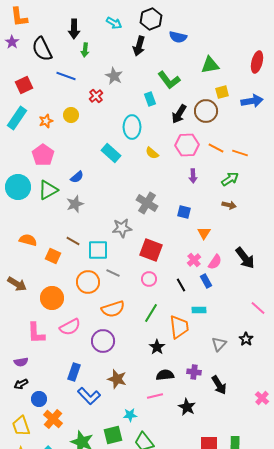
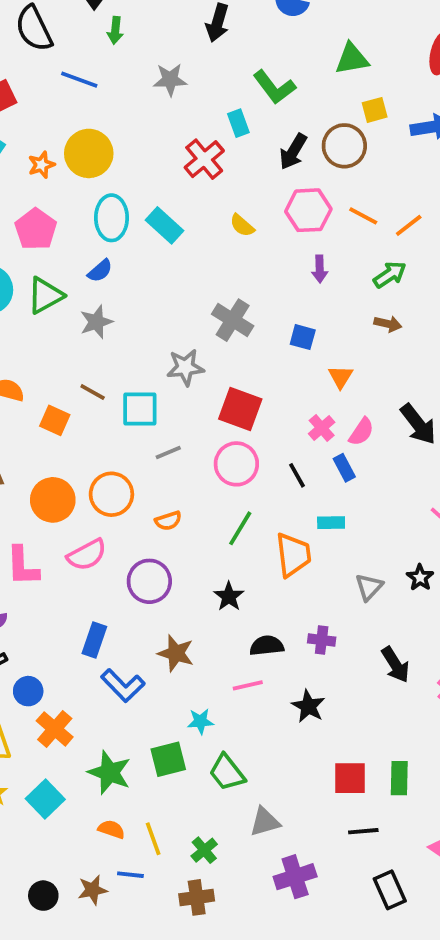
gray star: (114, 76) -> (170, 80), turned -30
red cross: (96, 96) -> (204, 159), moved, size x1.5
yellow circle: (71, 115) -> (89, 153), size x1.6
cyan ellipse: (132, 127) -> (111, 218), moved
orange line: (240, 153) -> (409, 225), turned -56
gray line: (113, 273) -> (168, 453), turned -48
pink circle: (149, 279) -> (236, 464), size x1.5
orange circle: (88, 282) -> (111, 494), moved
orange semicircle: (113, 309) -> (168, 521), size x0.6
black star: (157, 347) -> (229, 596), moved
black arrow: (219, 385) -> (395, 665), moved

